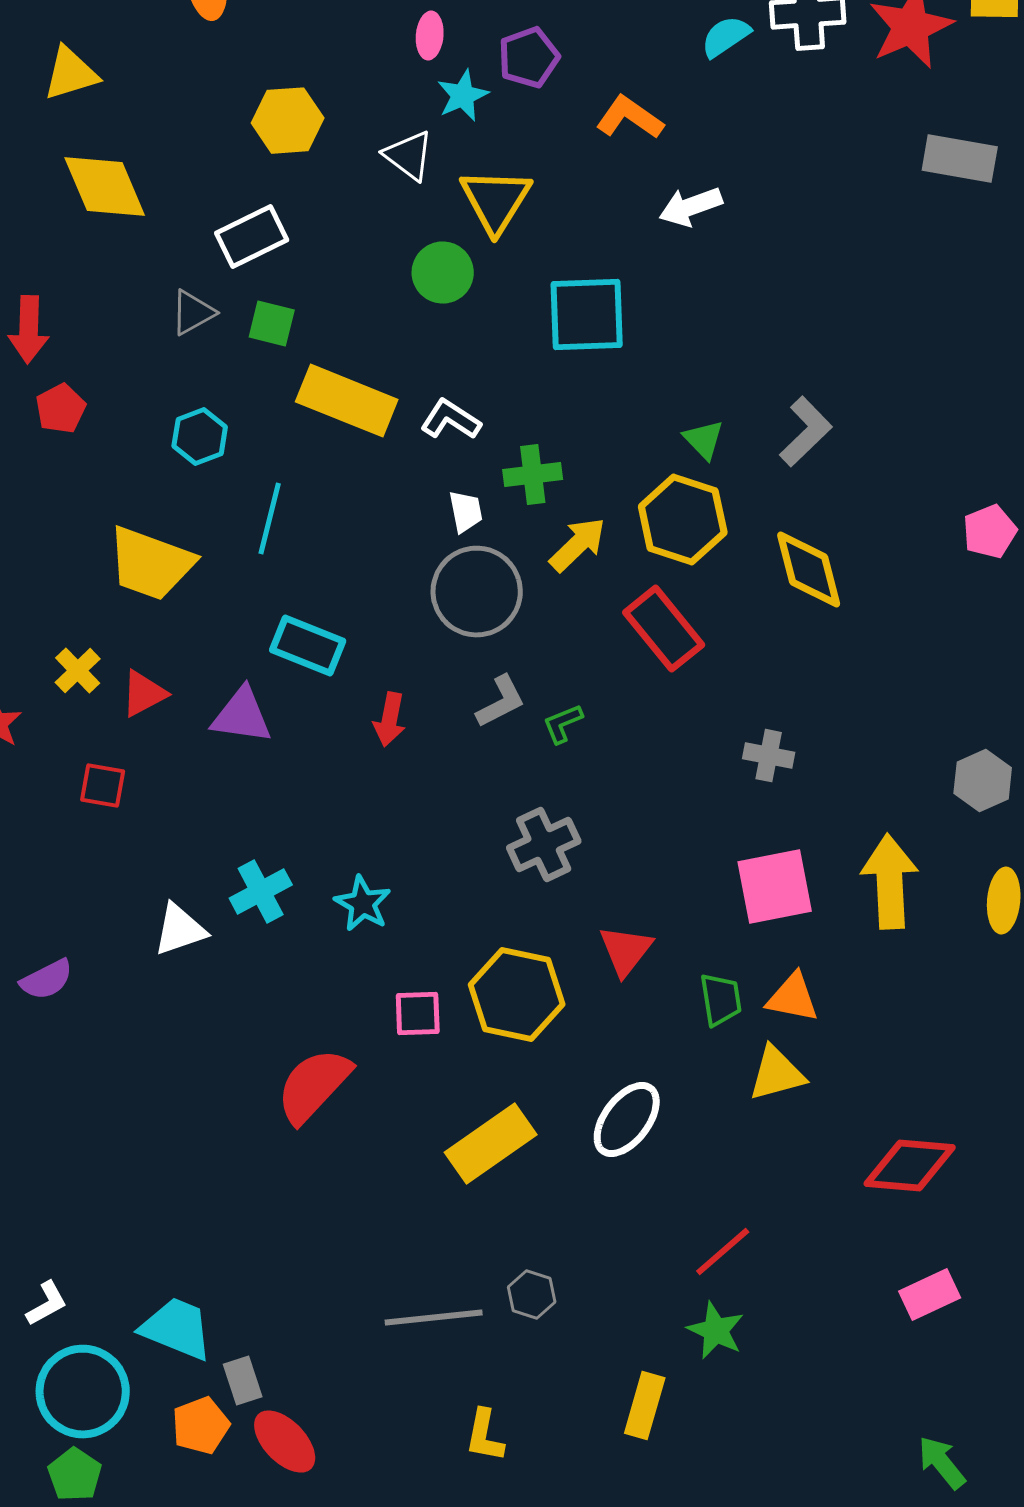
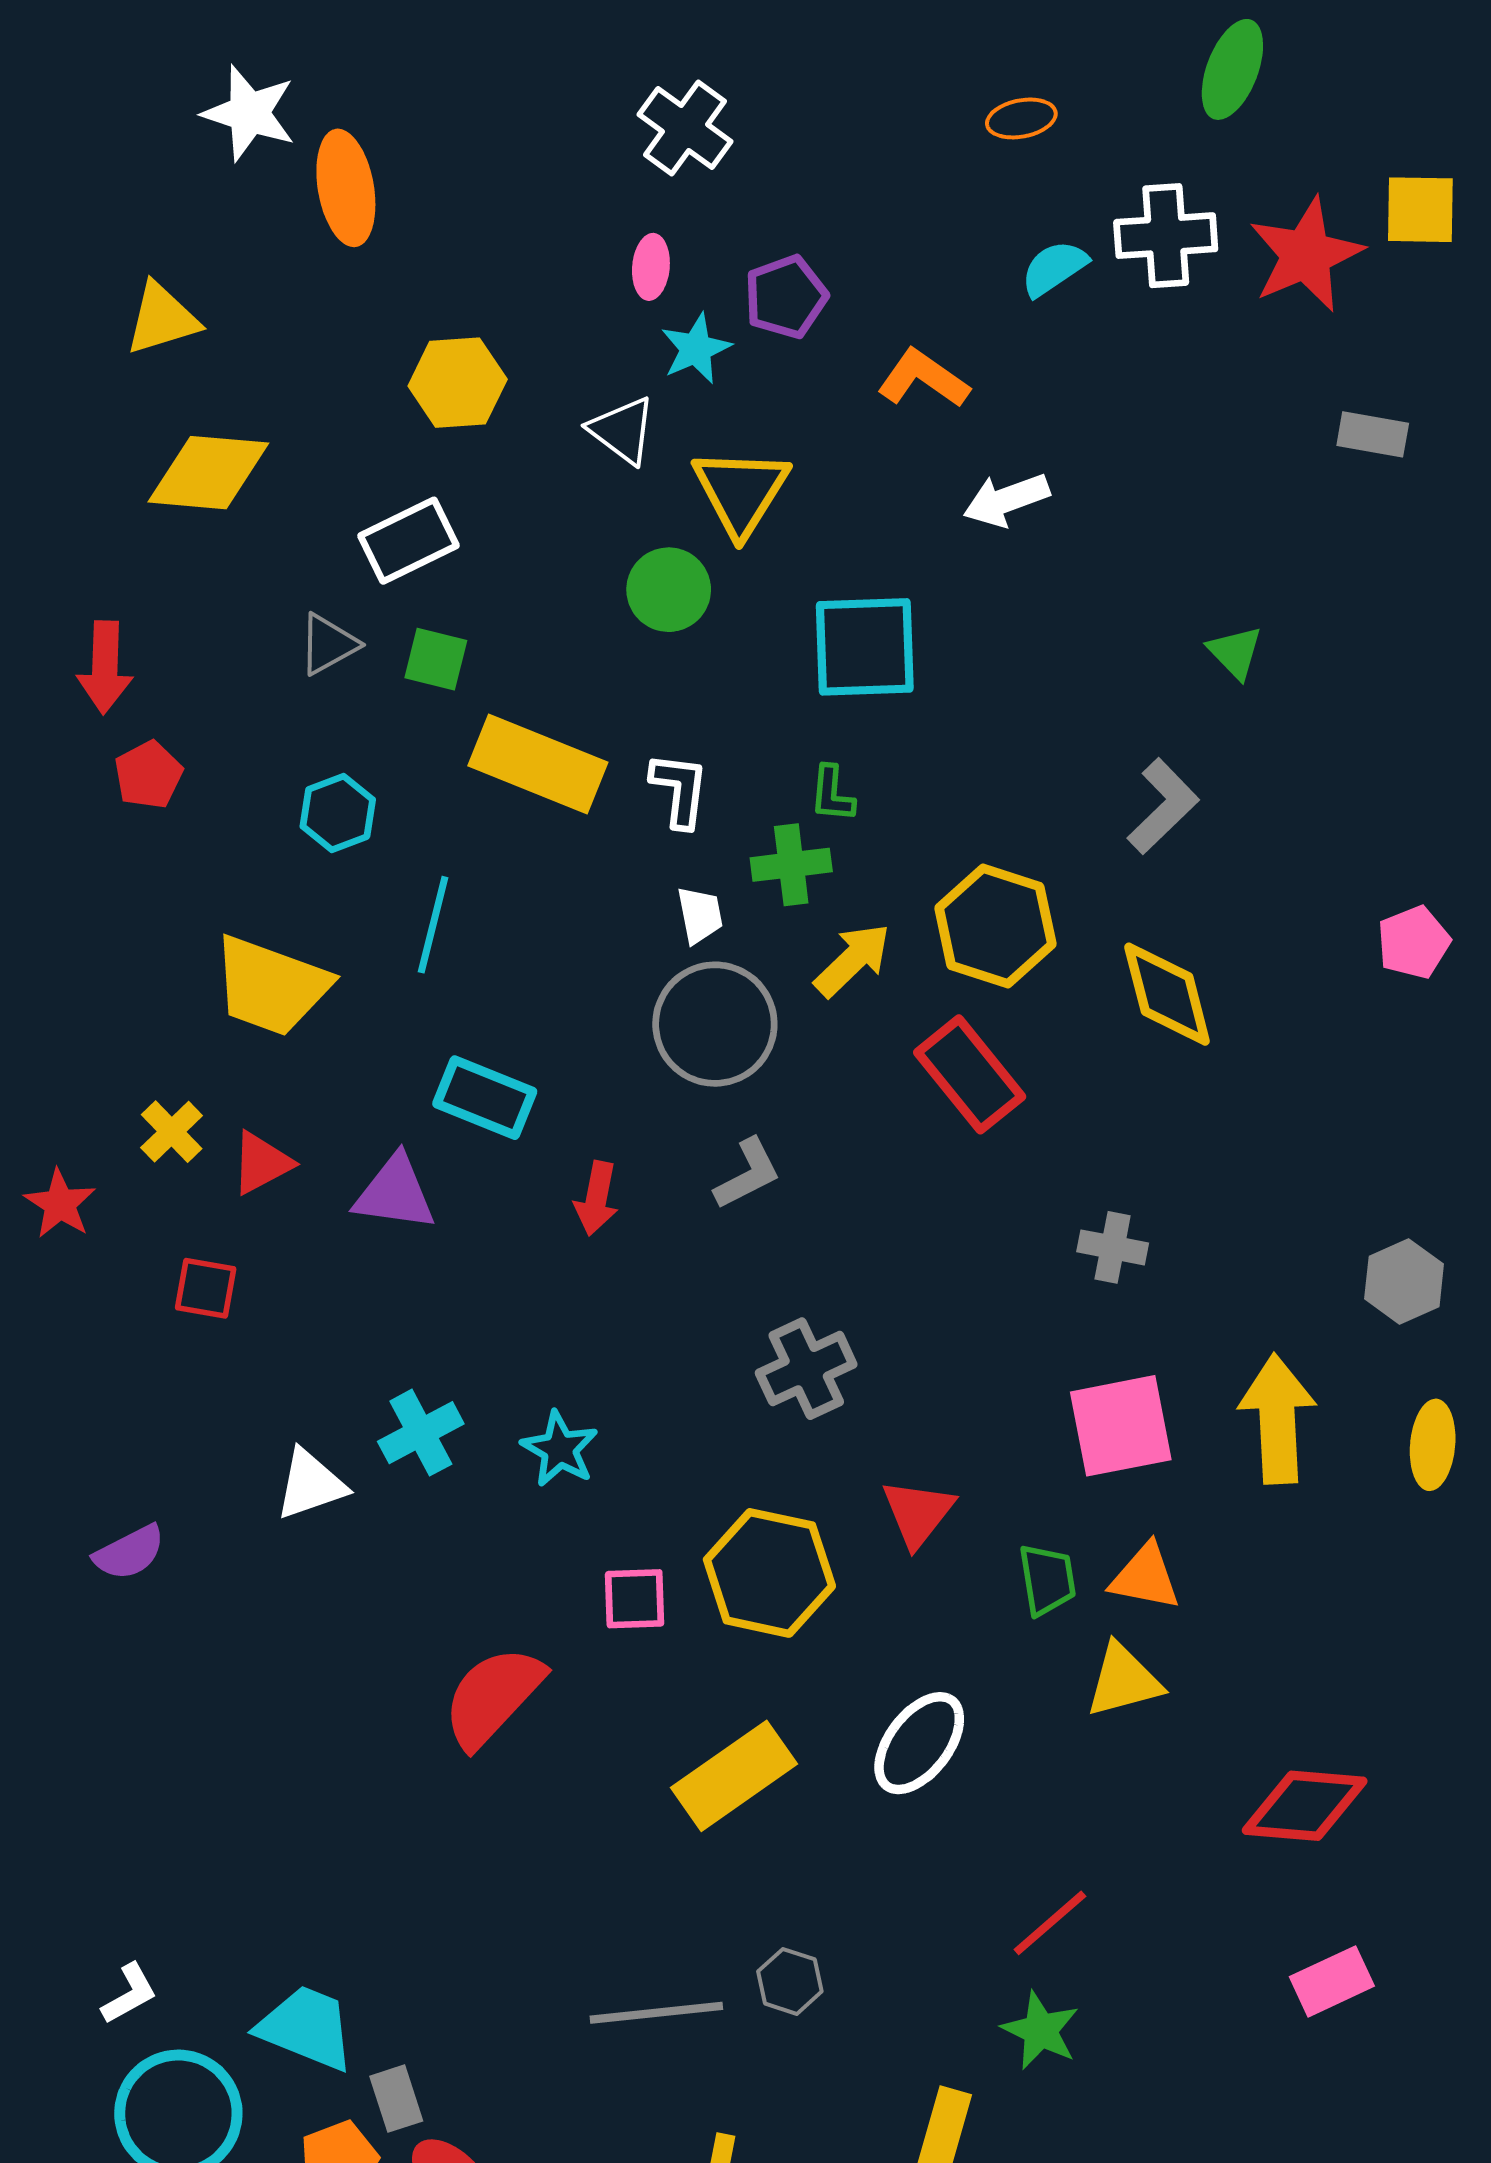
gray rectangle: (960, 159) -> (1373, 434), size x0.7
yellow diamond: (105, 187) -> (208, 473), turned -62
white L-shape: (451, 420) -> (680, 790), turned 64
green triangle: (704, 440) -> (1235, 652), moved
green L-shape: (563, 724) -> (832, 794), moved, turned -63

